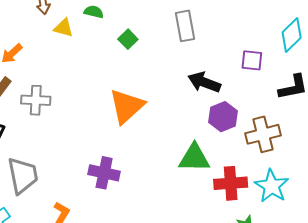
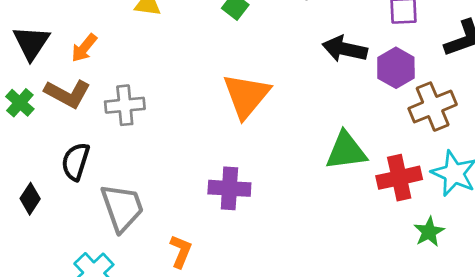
purple hexagon: (223, 117) -> (396, 68), moved

